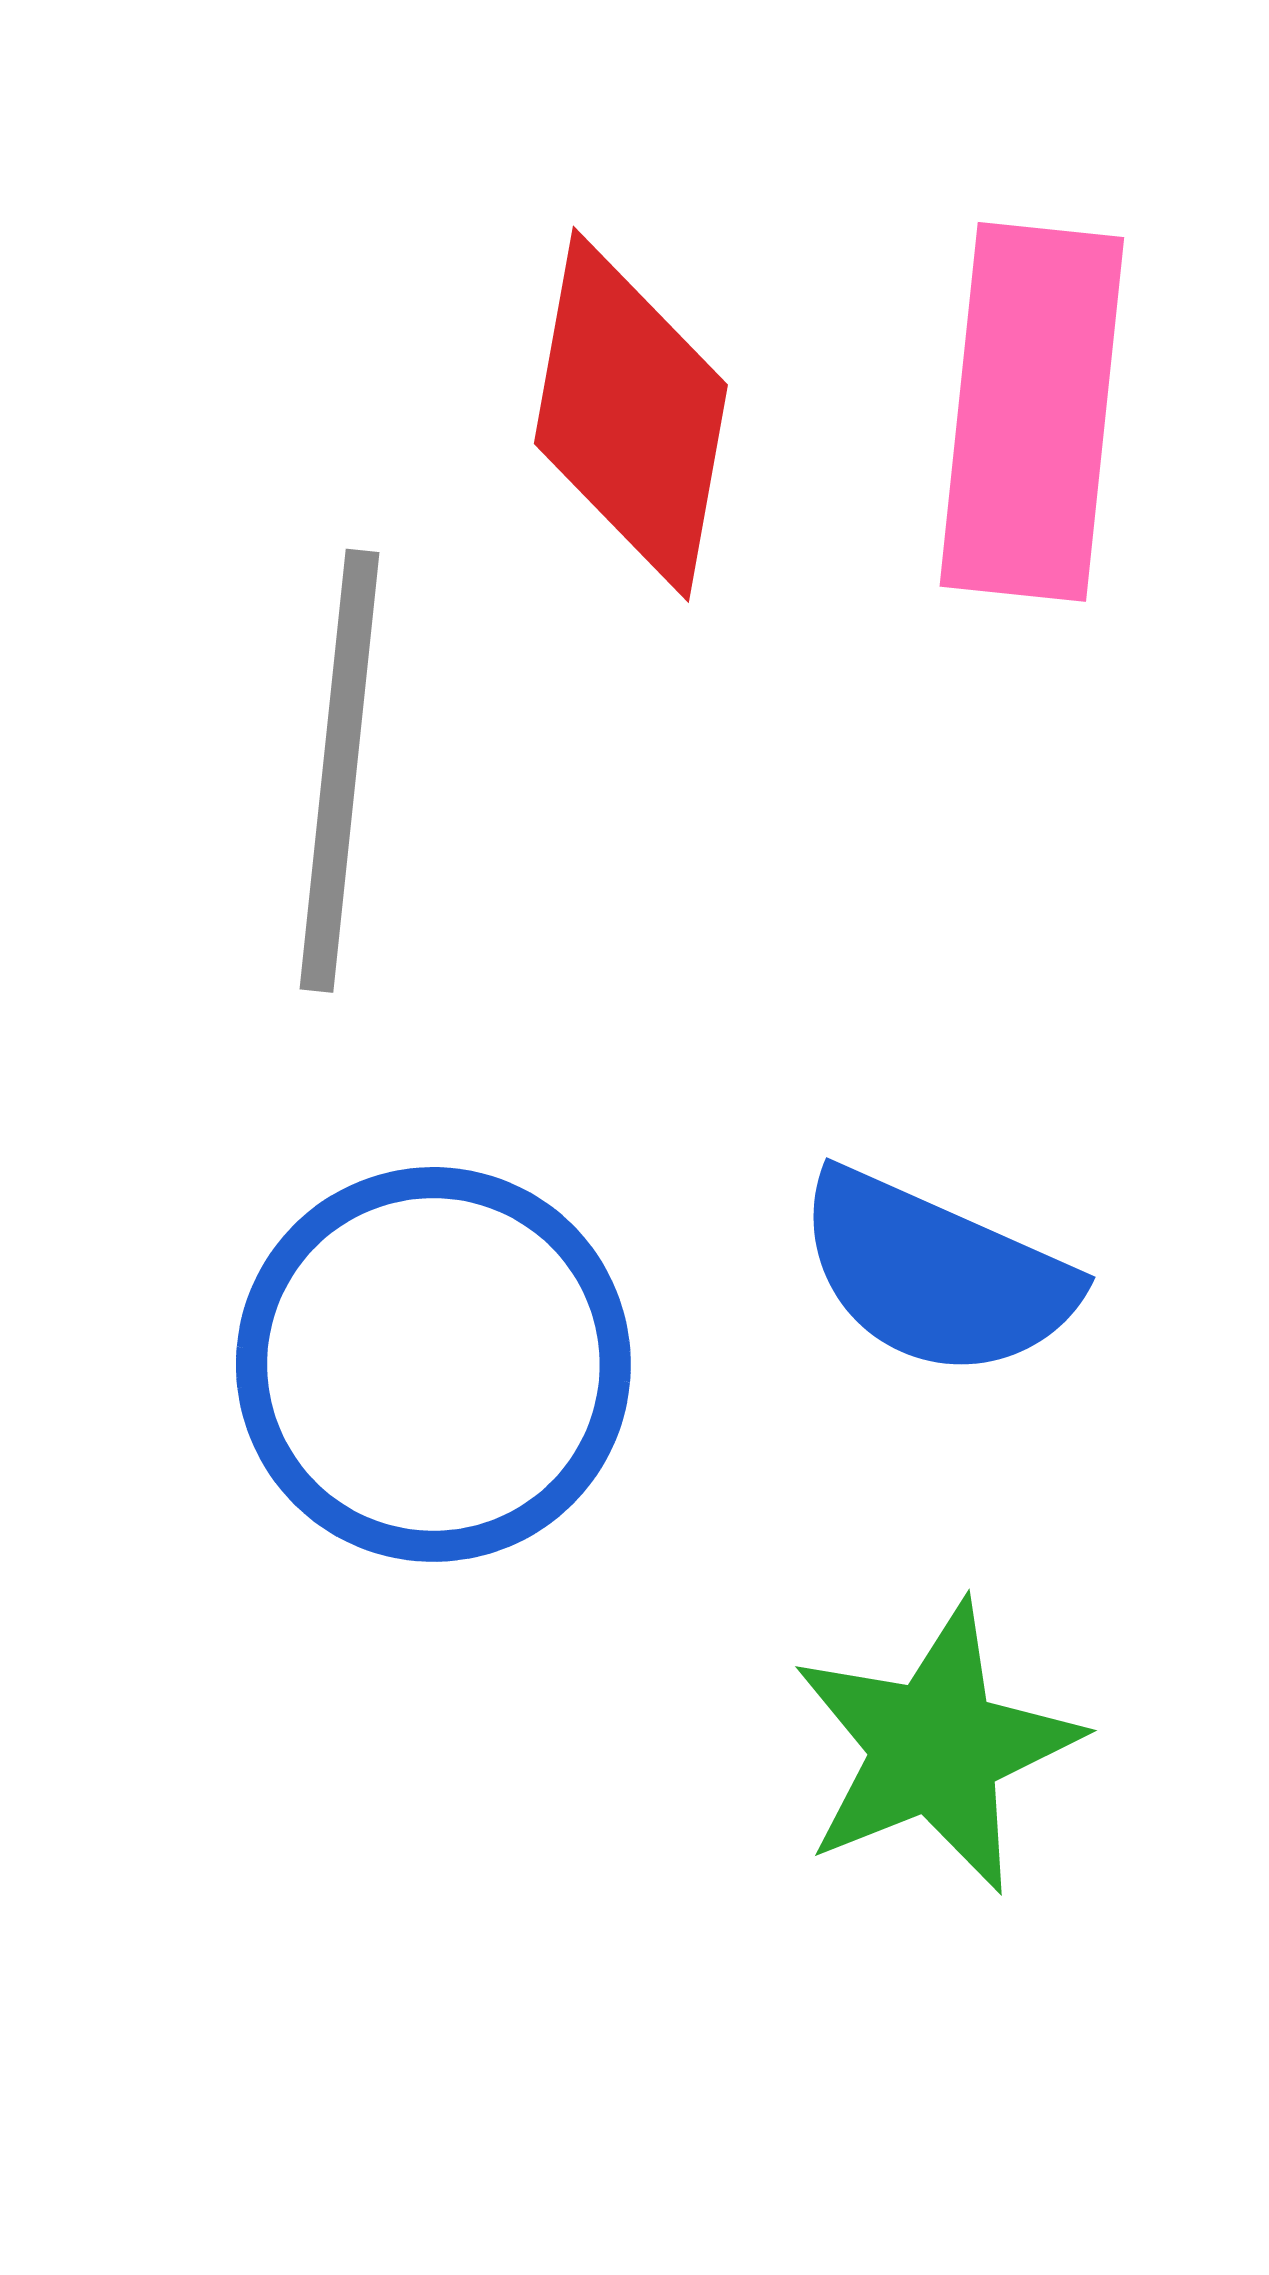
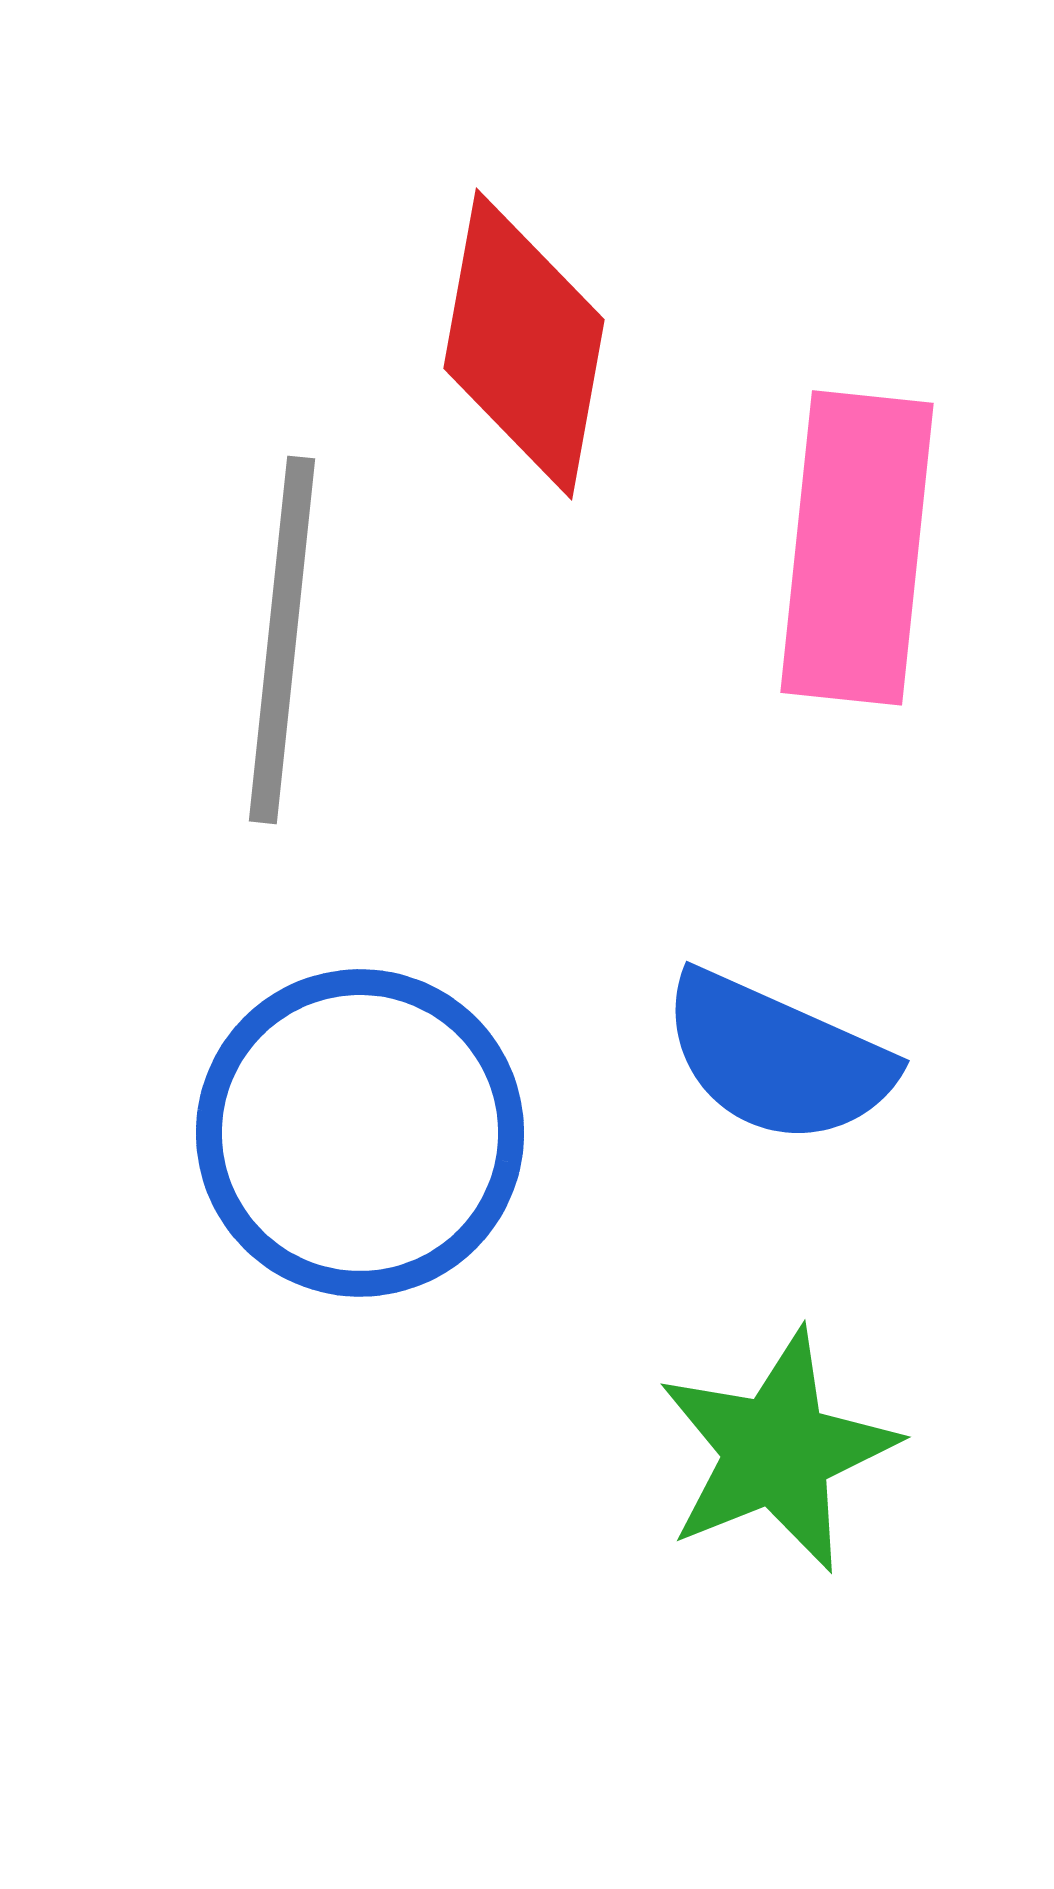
pink rectangle: (1032, 412) -> (857, 548), moved

